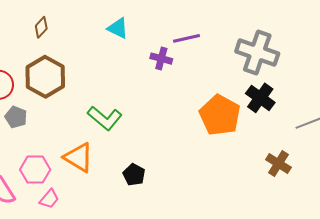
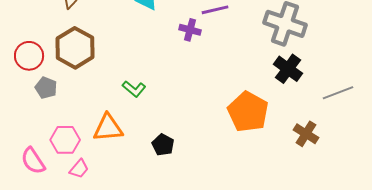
orange pentagon: (220, 115) -> (248, 112), moved
green L-shape: (105, 118) -> (134, 89), size x0.7
orange triangle: (79, 157) -> (108, 128), turned -36

